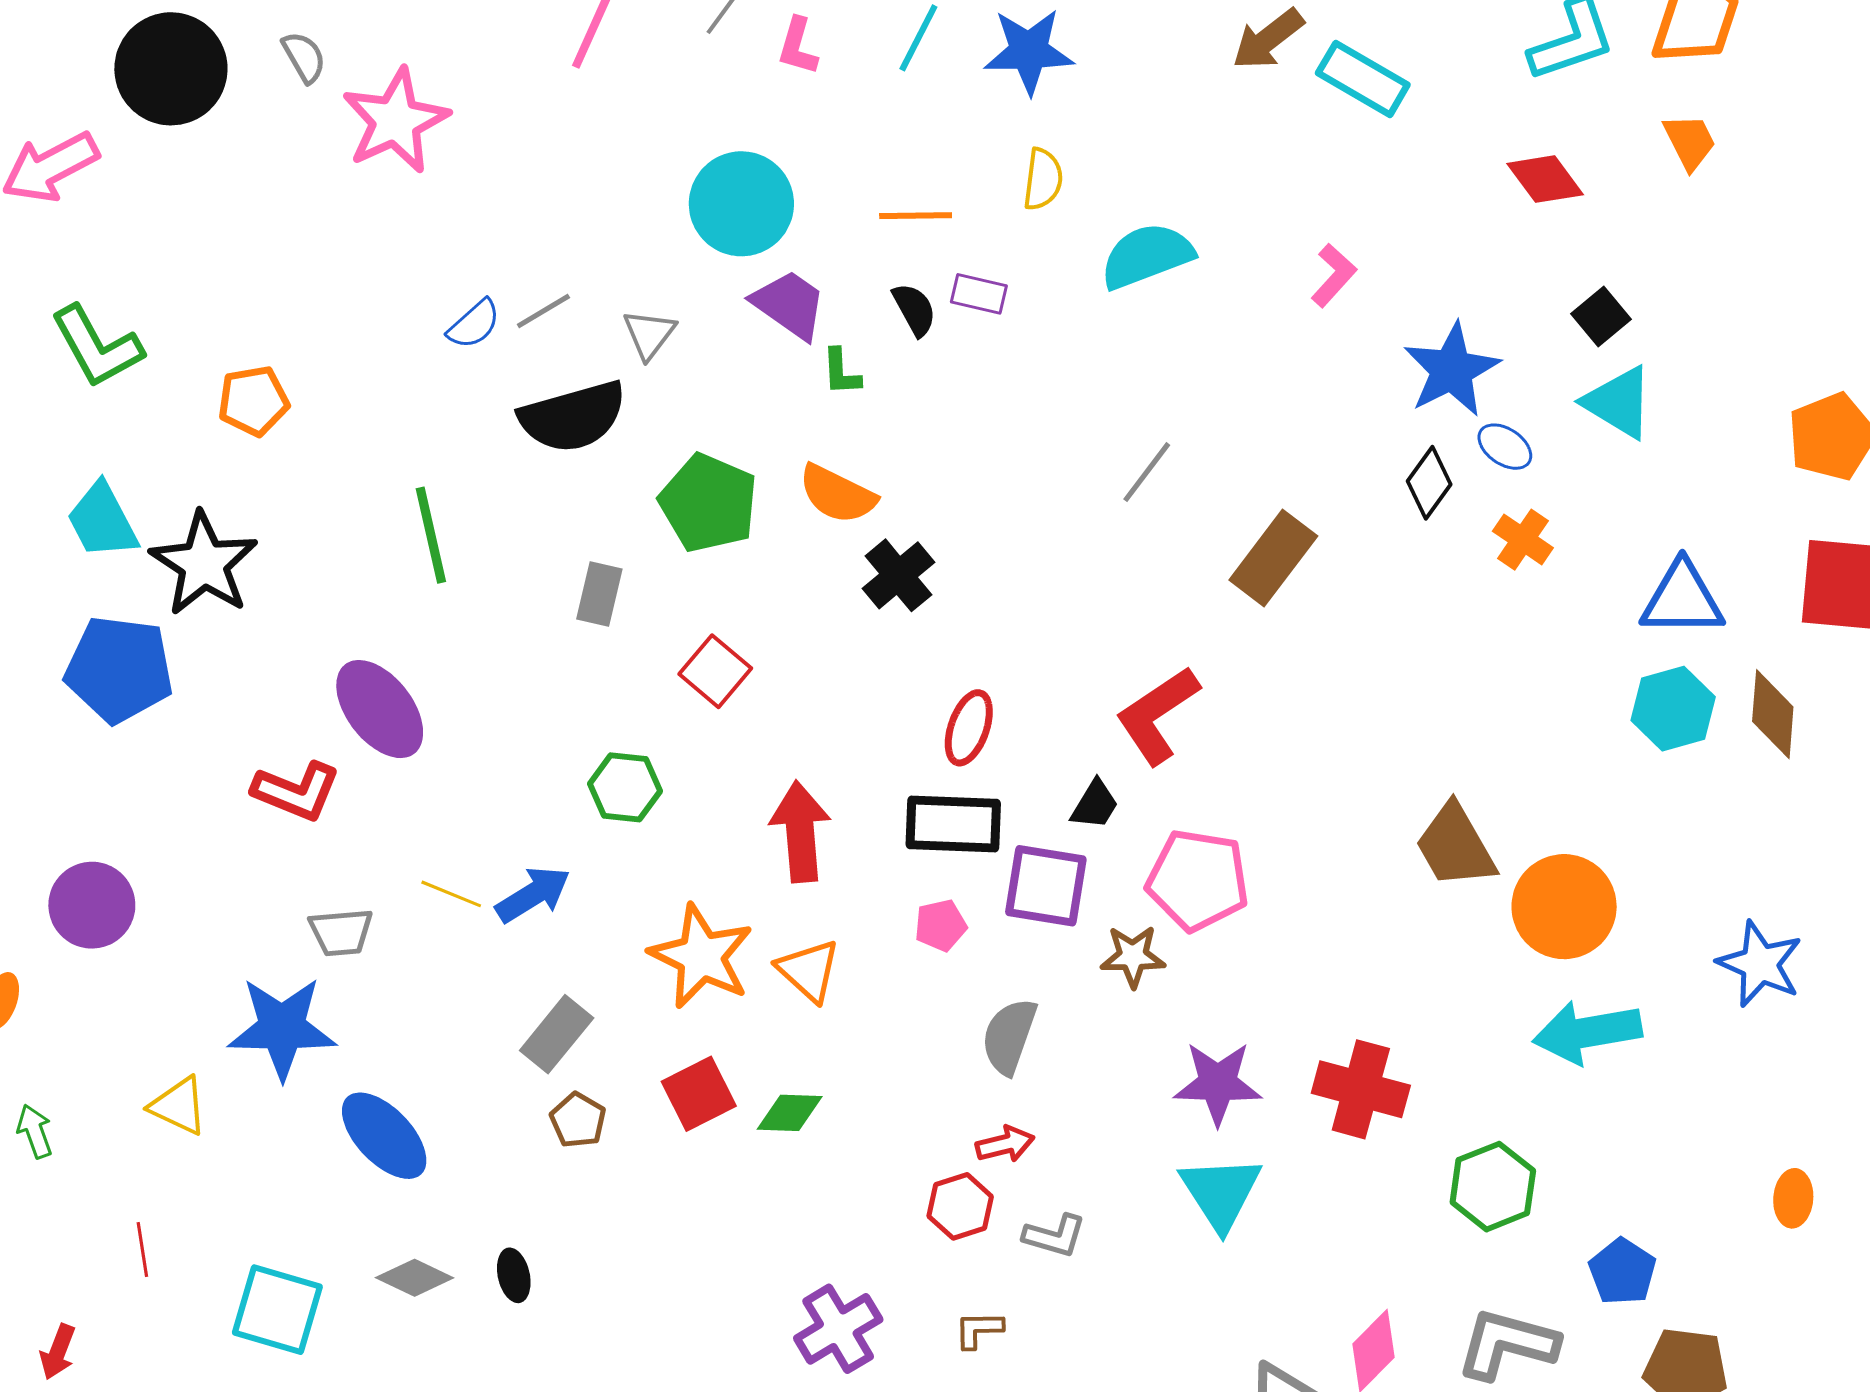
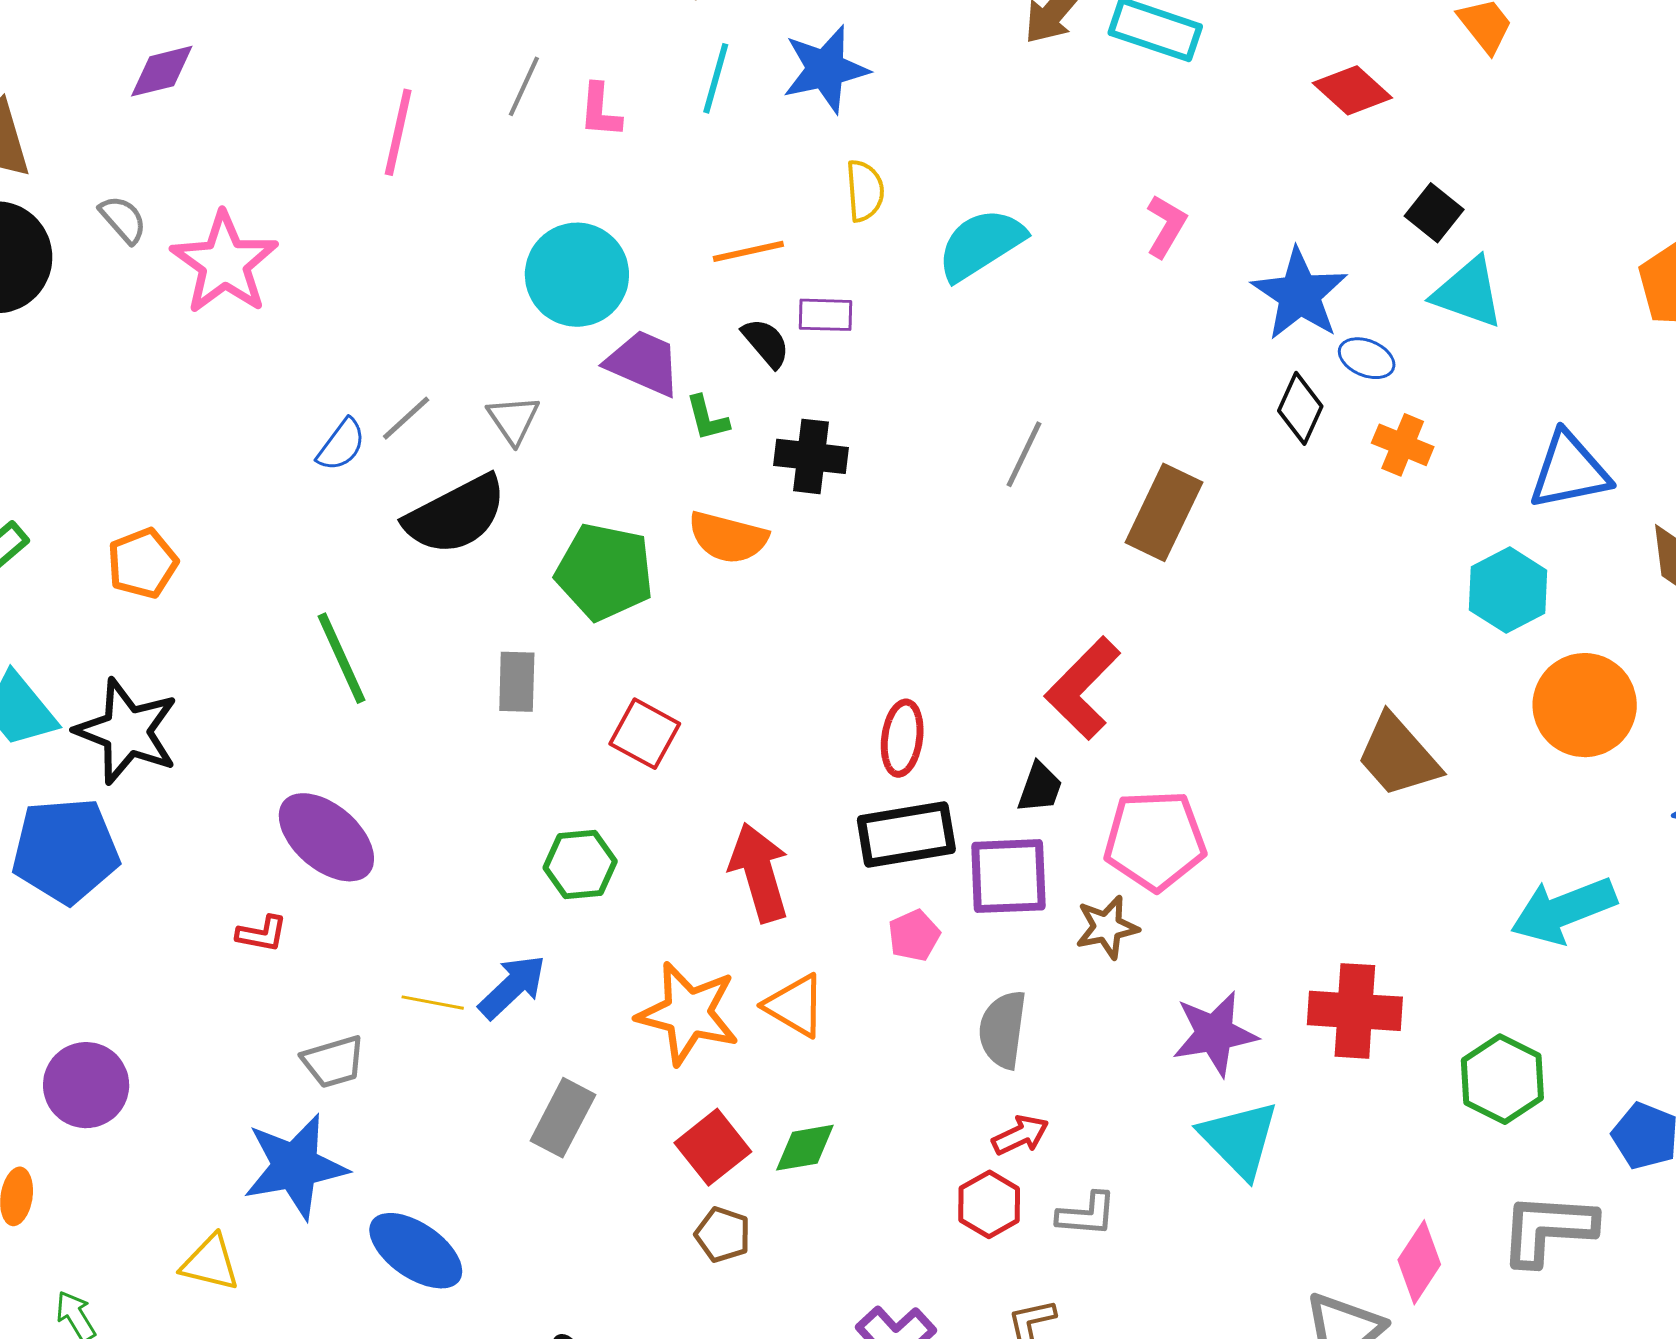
black cross: (898, 575) -> (811, 456), moved, turned -32
cyan hexagon: (1673, 709) -> (1508, 590), moved
red L-shape: (296, 791) -> (262, 934), size x0.6
orange circle: (1564, 907) -> (1585, 705), moved
brown pentagon: (578, 1120) -> (723, 1235), moved

